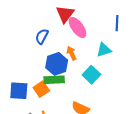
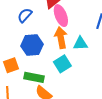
orange arrow: (71, 53) -> (61, 38), moved, size x1.5
green rectangle: (54, 80) -> (34, 77), moved

